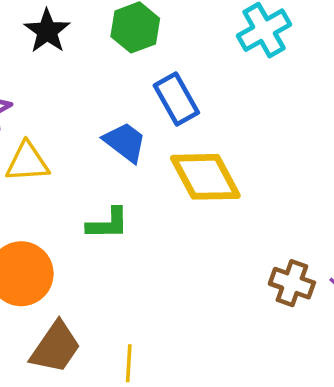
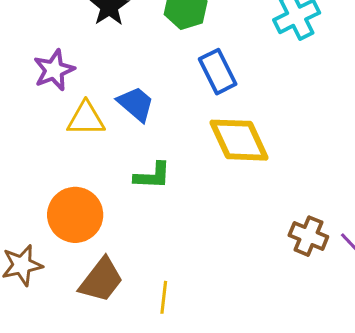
blue trapezoid: (125, 142) -> (136, 104), moved

